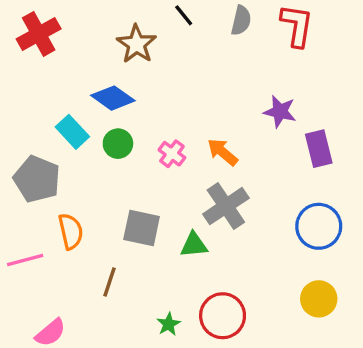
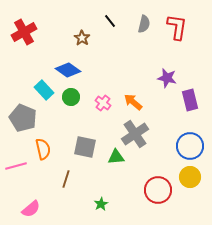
brown star: (136, 44) -> (82, 38), size x0.7
yellow circle: (319, 299) -> (190, 177), moved
red circle: (223, 316) -> (158, 190), moved

